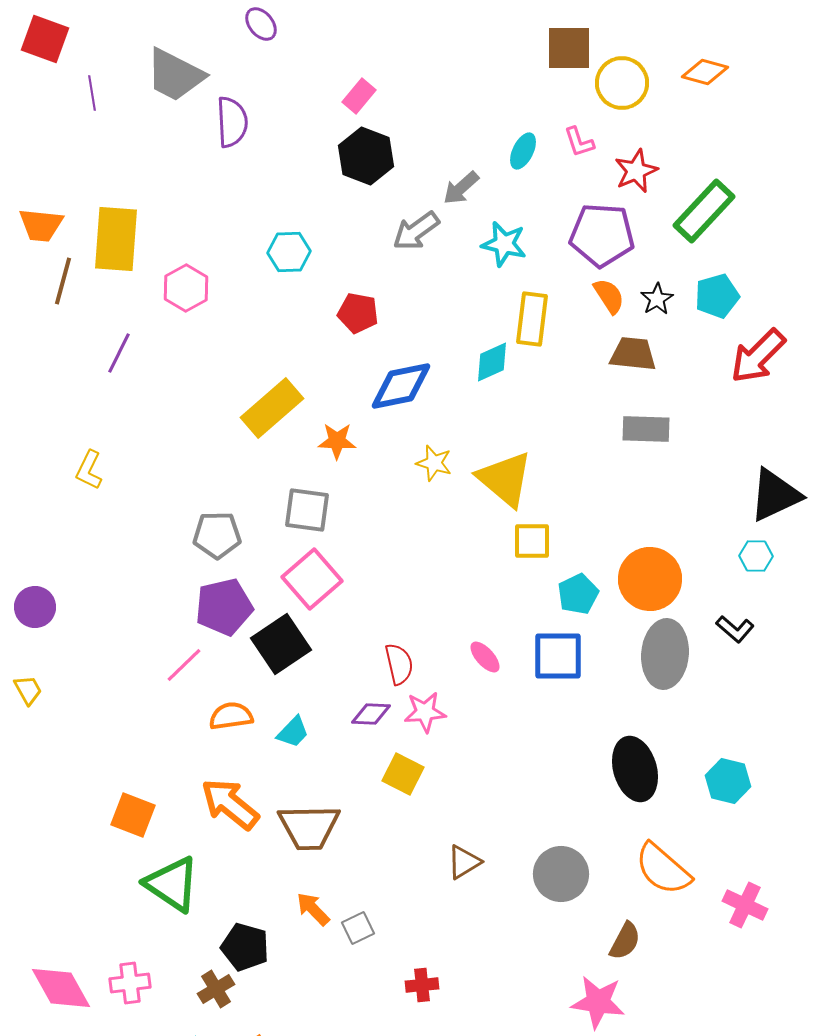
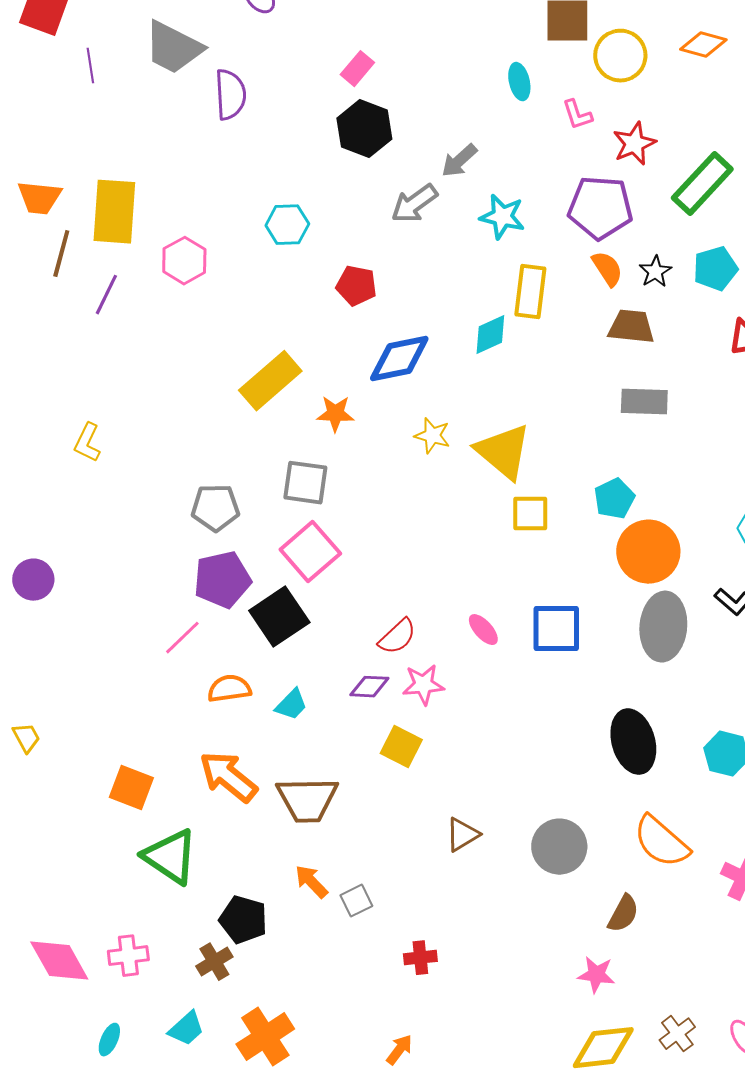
cyan ellipse: (523, 151) -> (519, 82), moved, turned -39
purple line: (119, 353) -> (106, 295), moved
cyan pentagon: (578, 594) -> (614, 499), moved
red semicircle: (399, 664) -> (397, 637), turned 60
yellow trapezoid: (28, 690) -> (26, 738), moved
pink star: (598, 1002) -> (596, 975), size x0.7

